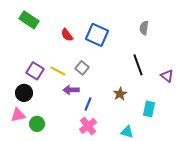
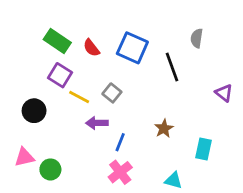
green rectangle: (29, 20) -> (57, 41), moved
black line: (138, 65) -> (172, 67), moved
purple square: (35, 71) -> (60, 75), moved
purple triangle: (167, 76) -> (224, 93), moved
black circle: (24, 93) -> (34, 111), moved

